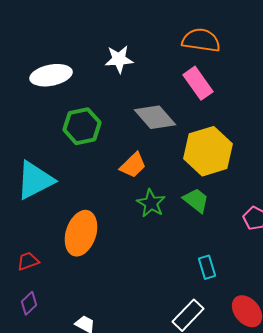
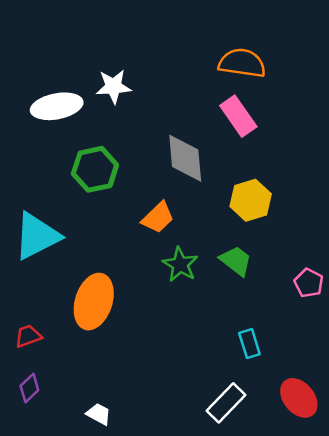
white star: (119, 59) -> (113, 87), moved
gray diamond: (155, 117) -> (185, 158), turned 36
yellow hexagon: (208, 151) -> (251, 200), size x0.7

